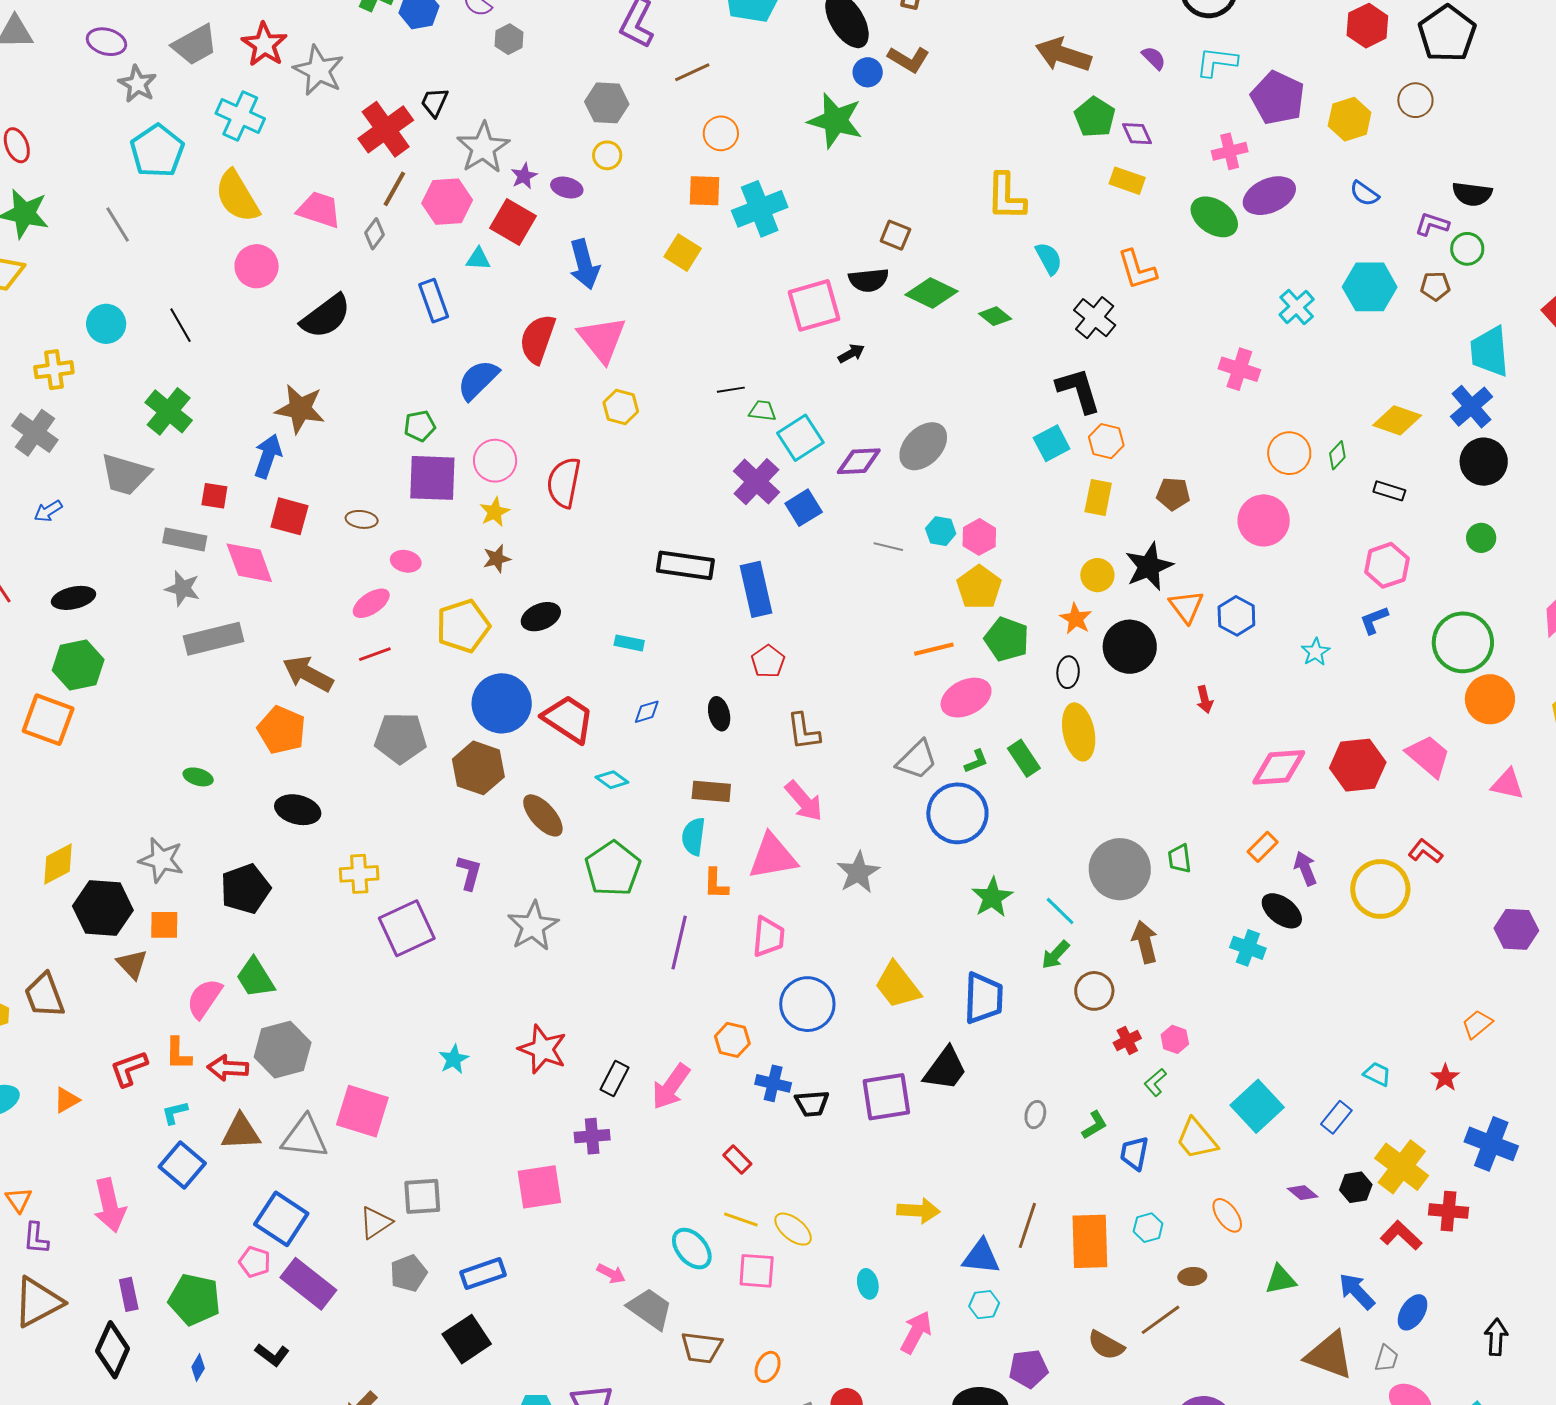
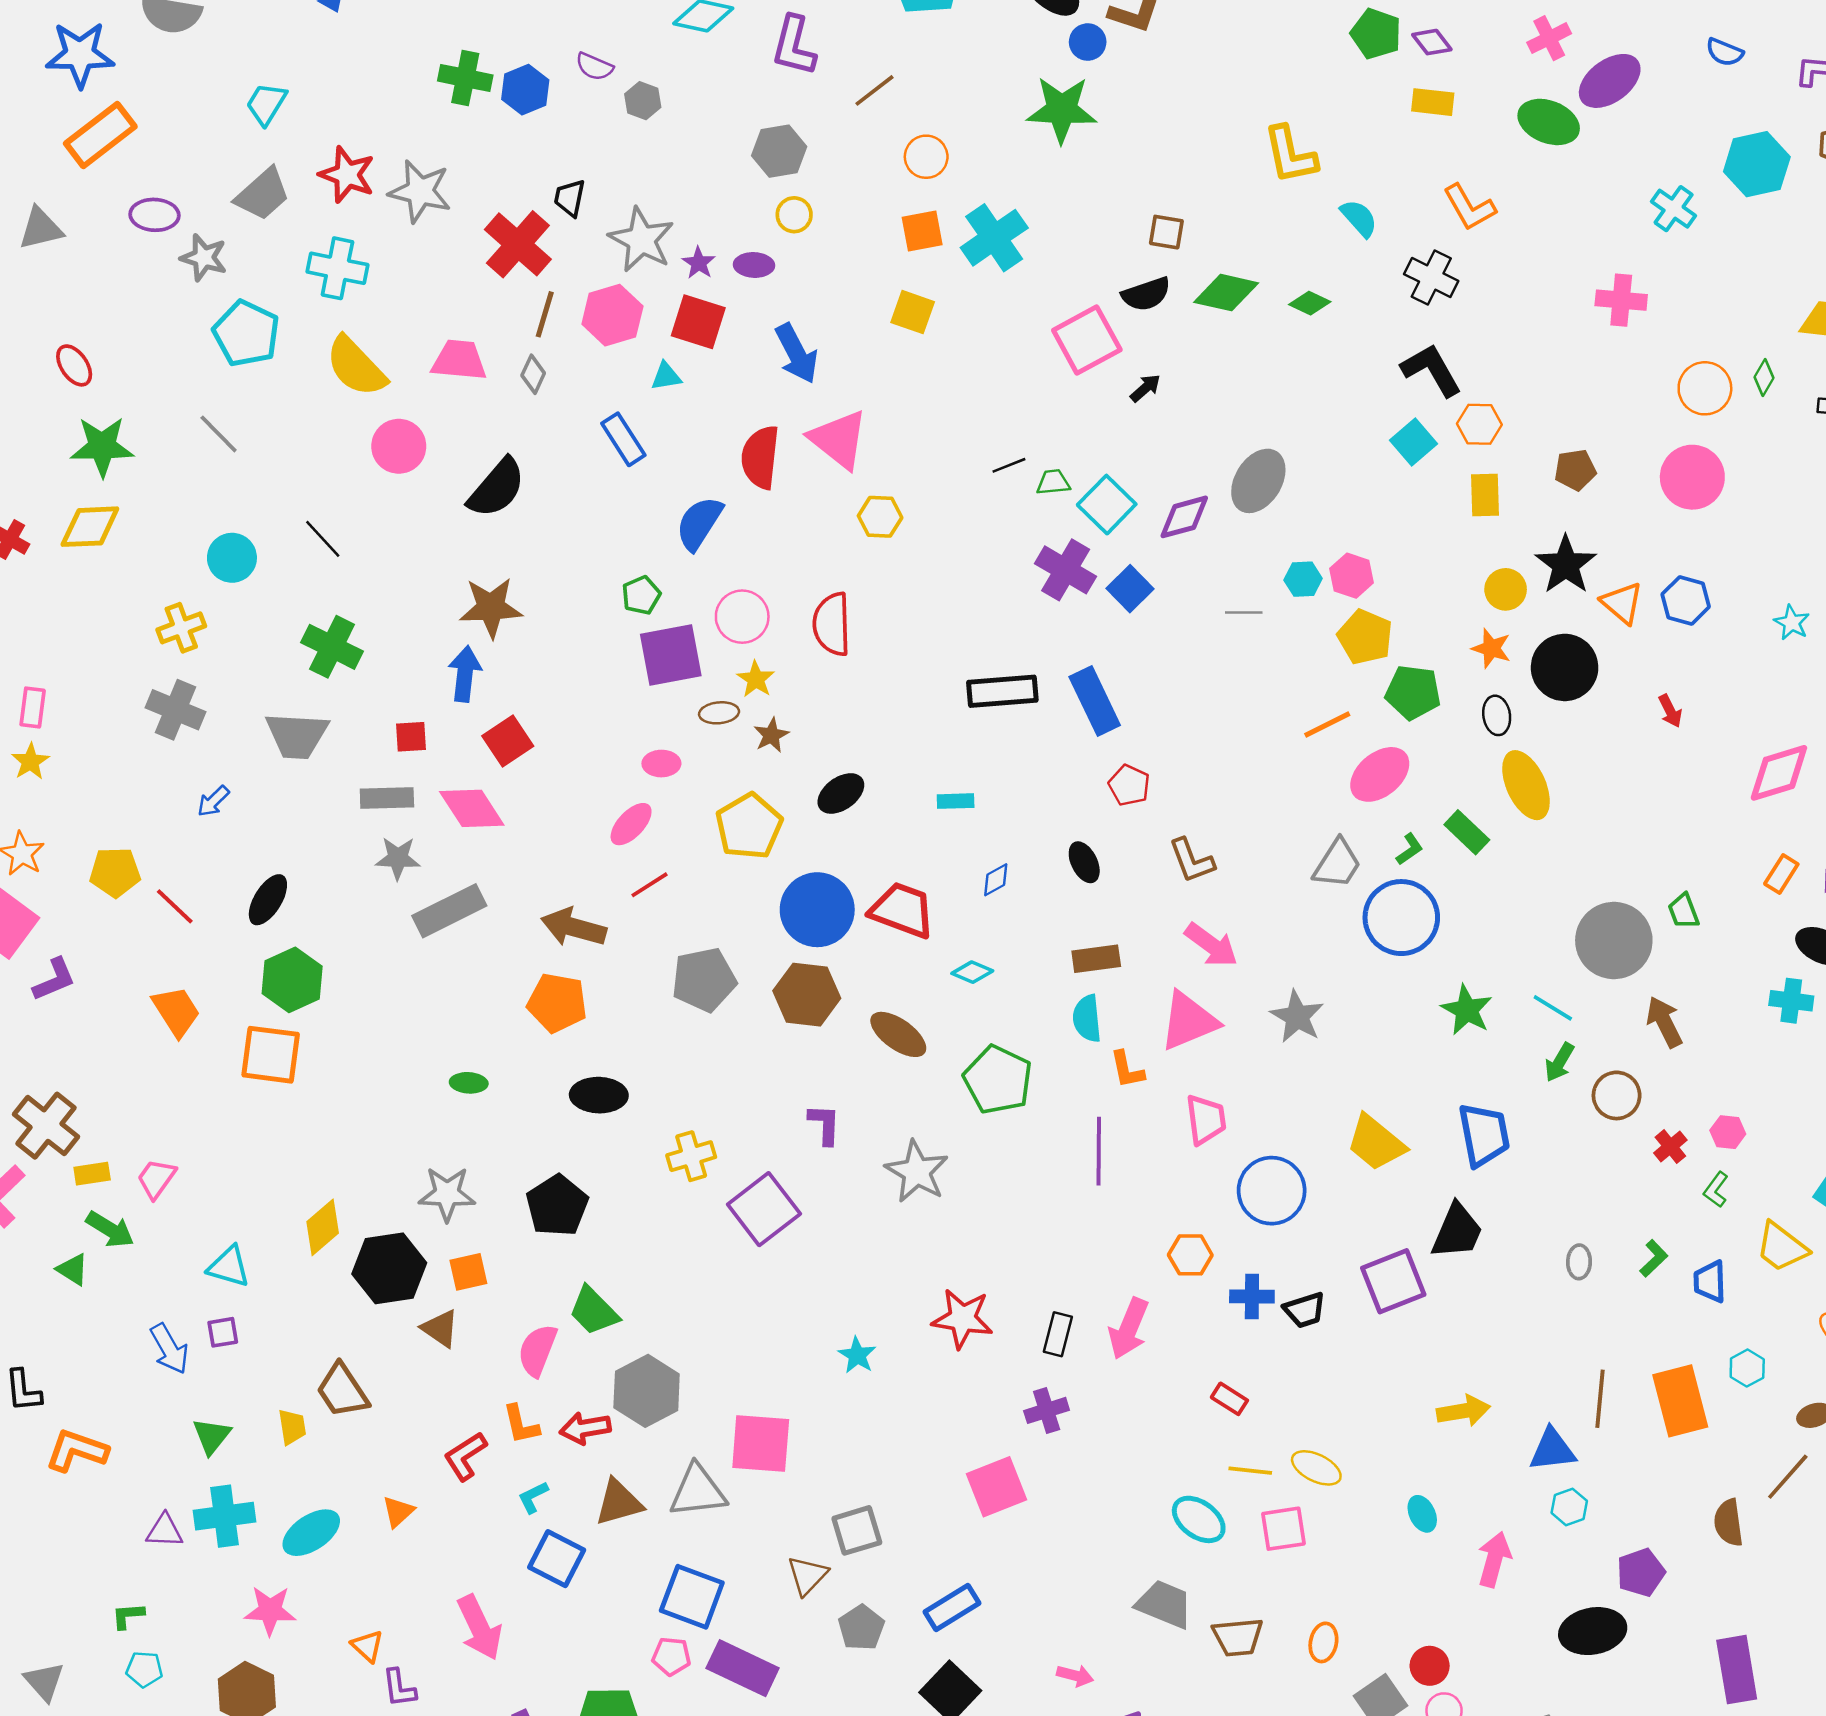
red square: (289, 516) -> (508, 741), turned -36
brown ellipse: (362, 519) -> (719, 713), moved
black ellipse: (74, 598) -> (268, 900), turned -33
pink arrow: (611, 1274) -> (1075, 1676), moved
brown semicircle: (1106, 1345) -> (1729, 1523), turned 66

